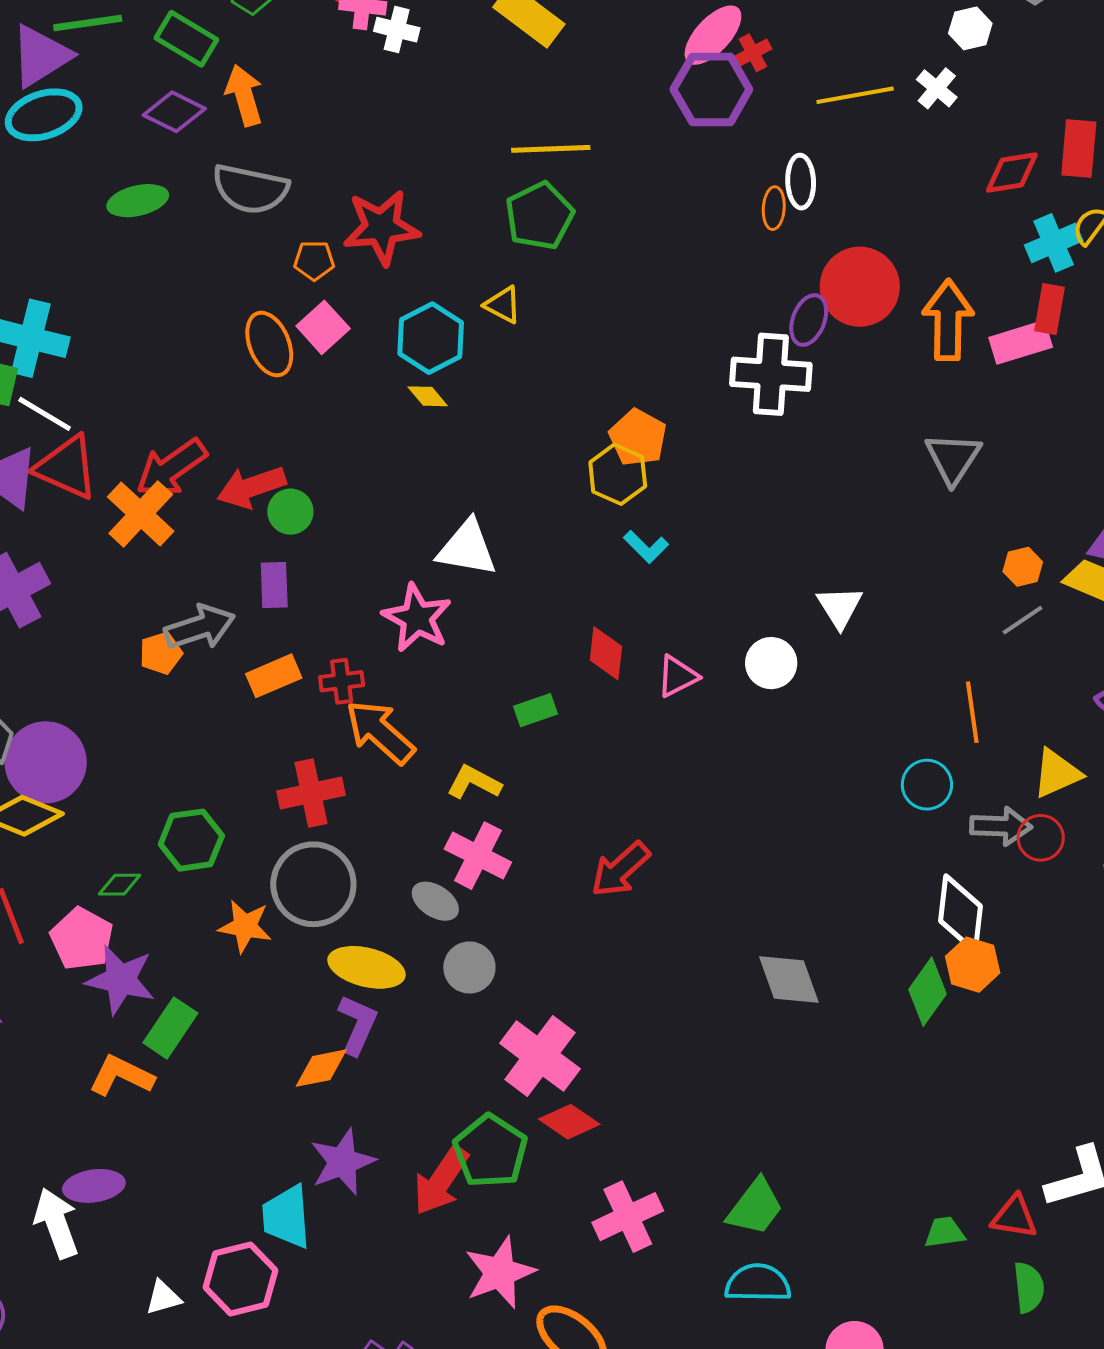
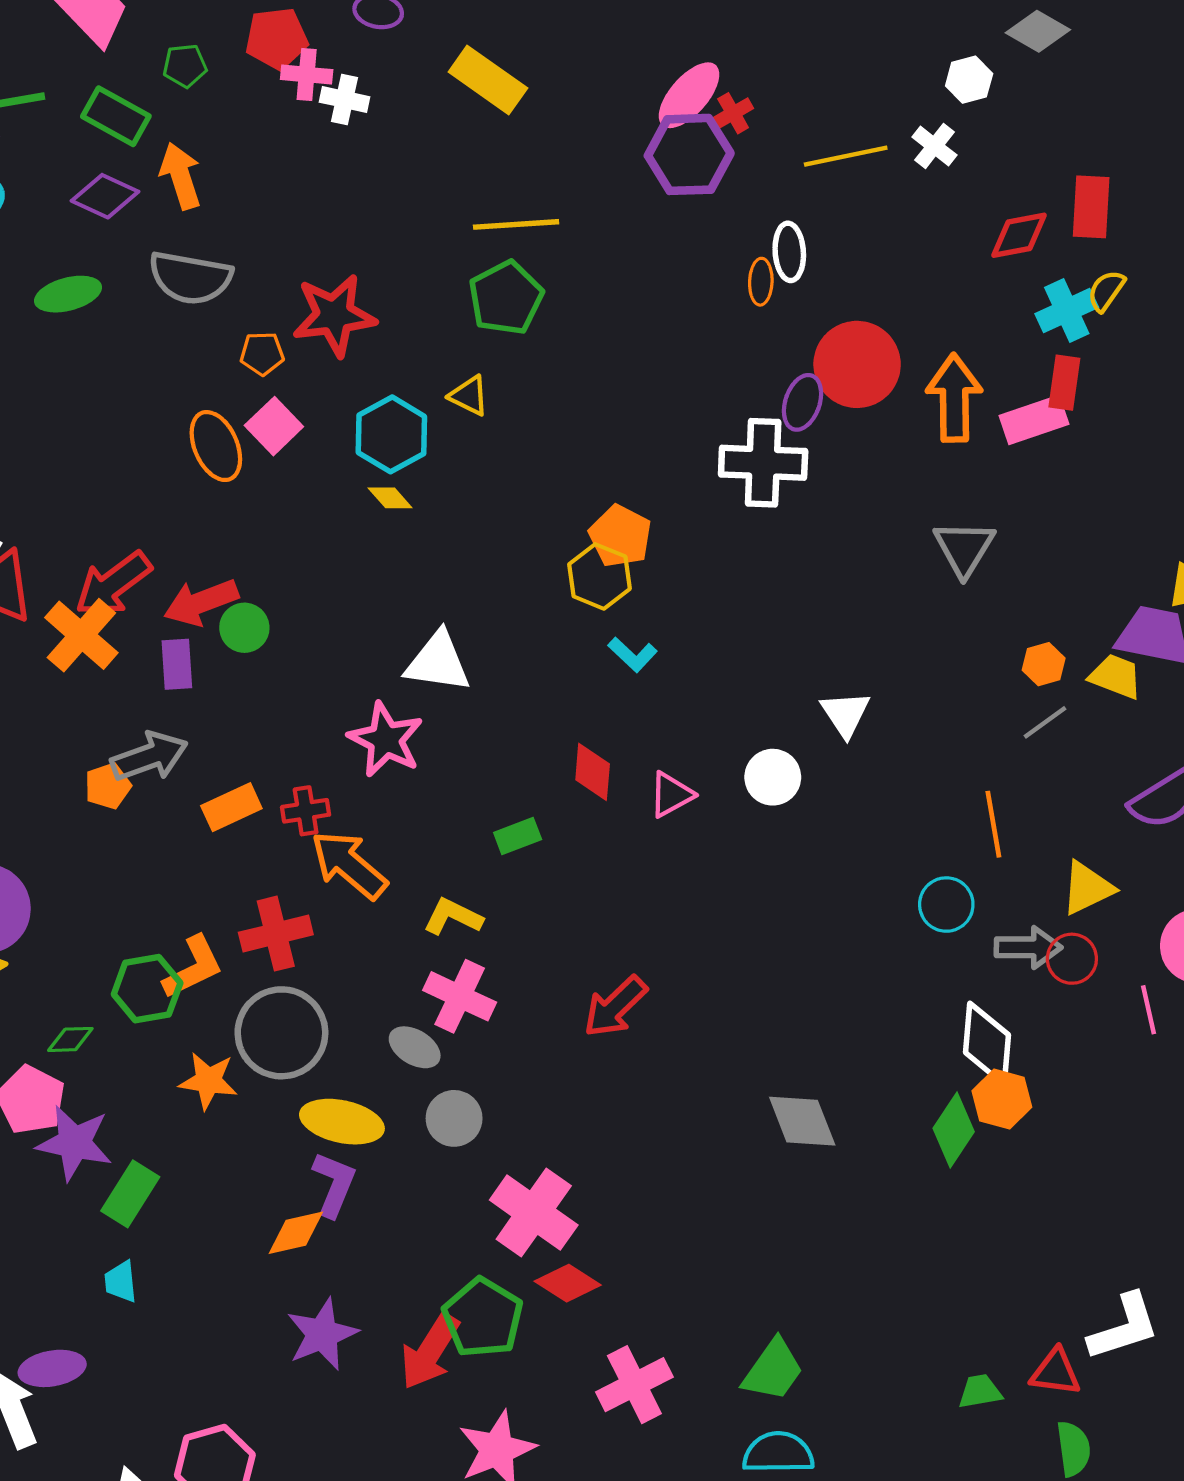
purple rectangle: (274, 585) -> (177, 664), moved
orange L-shape: (121, 1076) -> (193, 967), moved, turned 130
cyan trapezoid: (286, 1217) -> (121, 1282), moved, size x0.6

